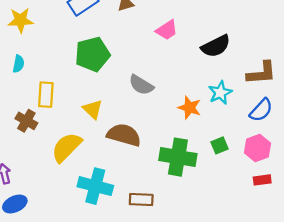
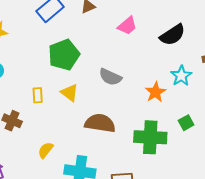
yellow rectangle: (46, 95) -> (38, 95), moved, size x0.7
orange star: (190, 108) -> (156, 92), turned 30
yellow triangle: (93, 109) -> (70, 93), moved
yellow semicircle: (66, 147) -> (46, 150), moved, size x0.6

